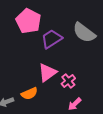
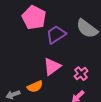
pink cross: (68, 81) -> (81, 74), moved

